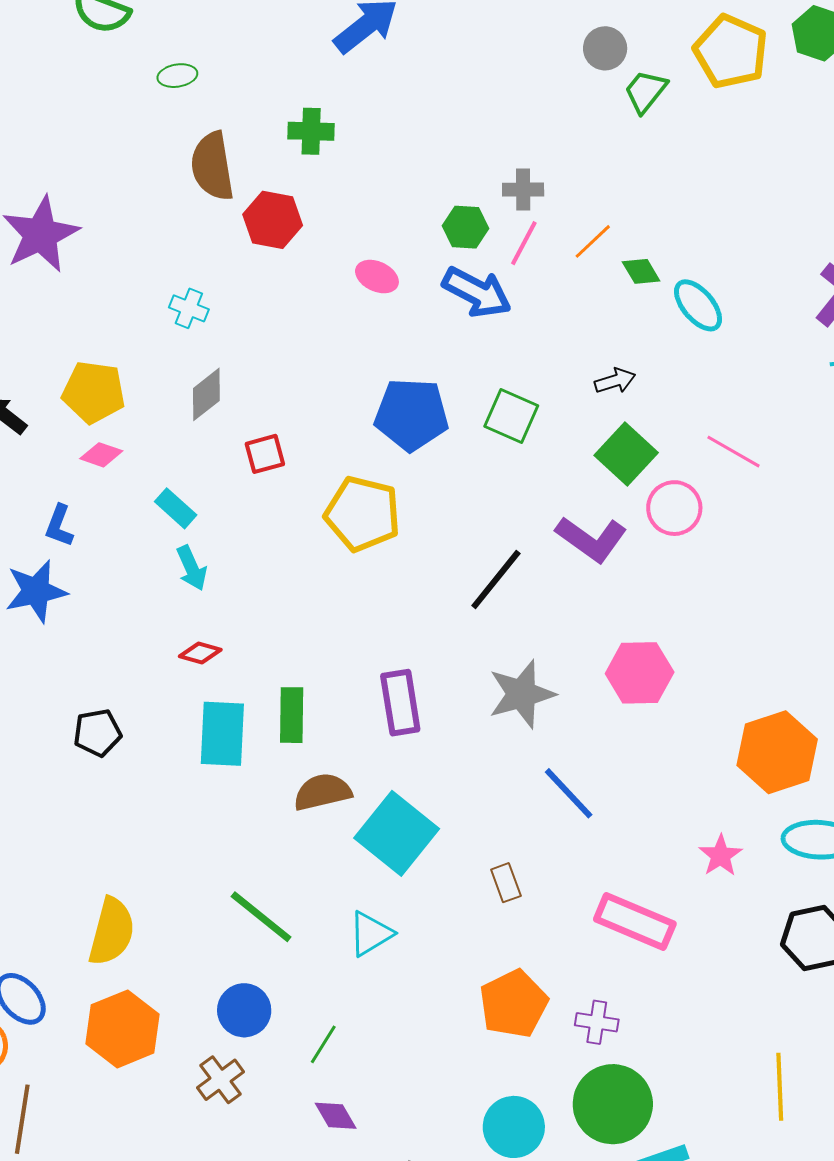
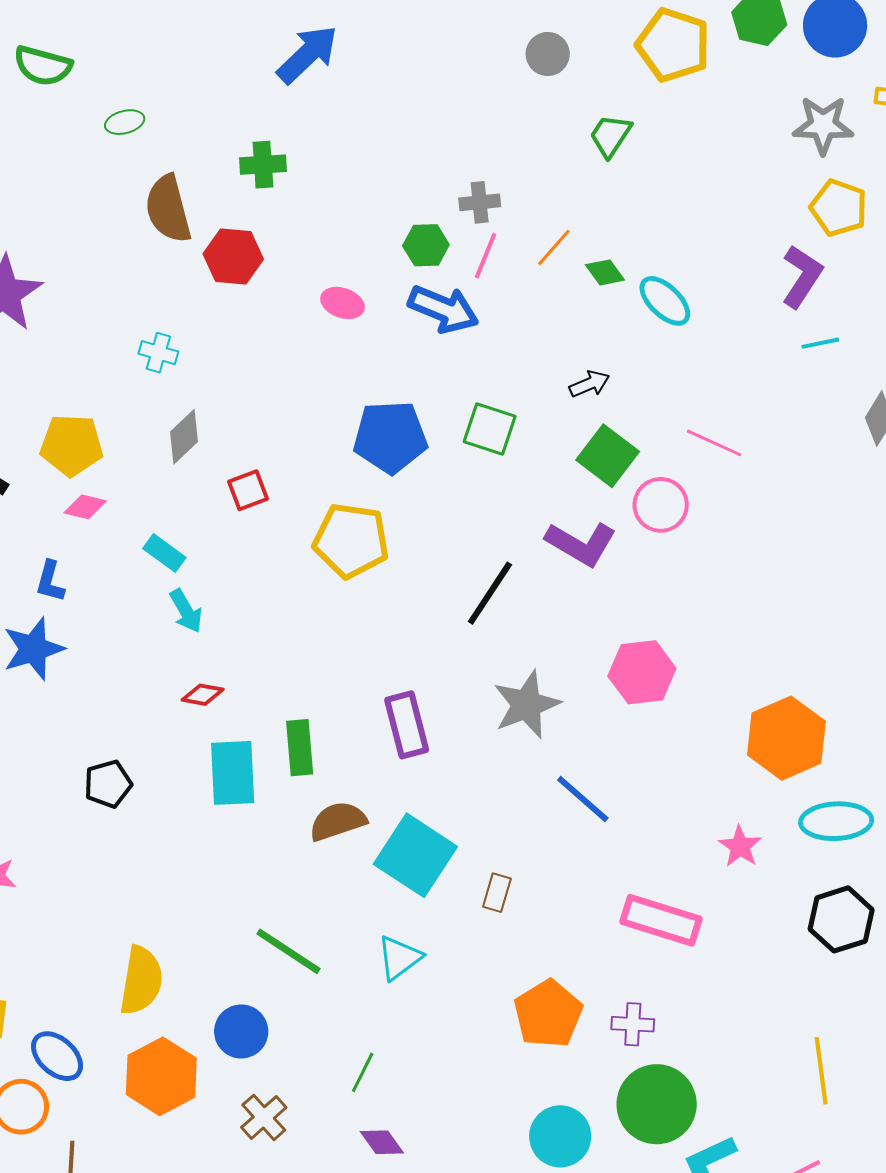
green trapezoid: (646, 91) -> (610, 136), moved
brown rectangle: (506, 883) -> (497, 893), moved, turned 42
blue circle: (244, 1010) -> (241, 1031), moved

